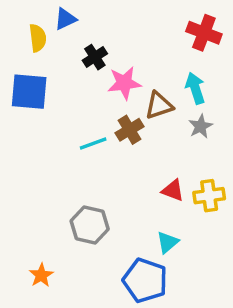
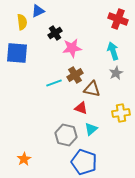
brown triangle: (159, 106) -> (92, 89), moved, turned 30
red triangle: (173, 190) -> (81, 108), moved
gray hexagon: (90, 225) -> (66, 135), moved
cyan triangle: (168, 242) -> (91, 129), moved

